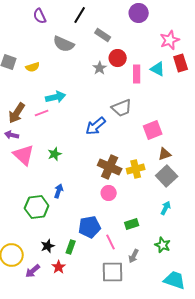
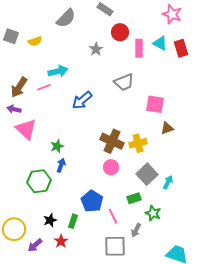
pink star: (170, 40) -> (172, 14), turned -30
gray semicircle: (64, 44) -> (66, 18), turned -70
red rectangle: (181, 63) -> (181, 48), moved
gray star: (100, 68) -> (96, 49), moved
blue arrow: (96, 126) -> (82, 100), moved
pink square: (153, 130) -> (155, 104), turned 30
green star: (55, 154) -> (57, 146), moved
gray square: (167, 176) -> (147, 174), moved
blue pentagon: (90, 227) -> (92, 201), turned -30
green star: (163, 245) -> (153, 213), moved

